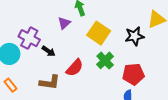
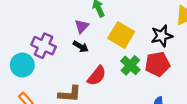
black arrow: (49, 51) -> (81, 47), moved
red pentagon: (133, 74) -> (157, 64), moved

